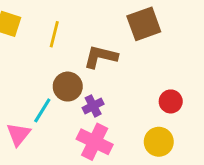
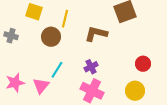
brown circle: (68, 87) -> (51, 37), moved

